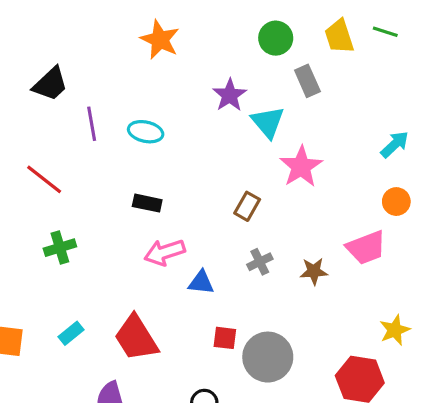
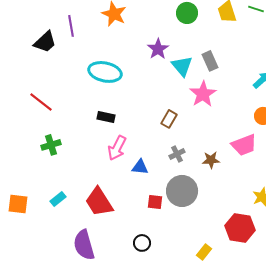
gray rectangle: (307, 81) -> (210, 61), moved
purple line: (92, 124) -> (71, 26), moved
cyan ellipse: (146, 132) -> (105, 72), size x1.5
pink arrow: (165, 252) -> (117, 148), turned -45
gray circle: (268, 357) -> (182, 191), moved

